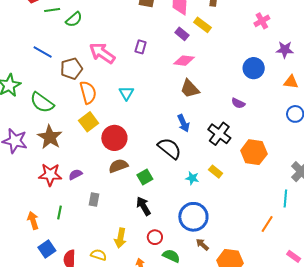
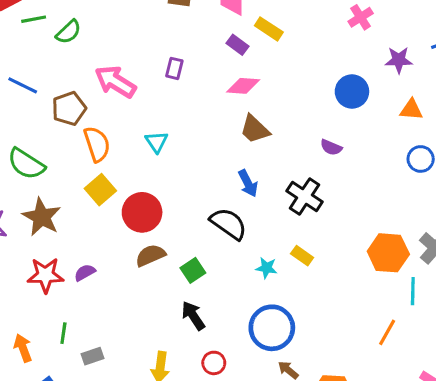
orange hexagon: (254, 152) -> (388, 253), moved
gray rectangle: (94, 200) -> (92, 356), moved, turned 64

